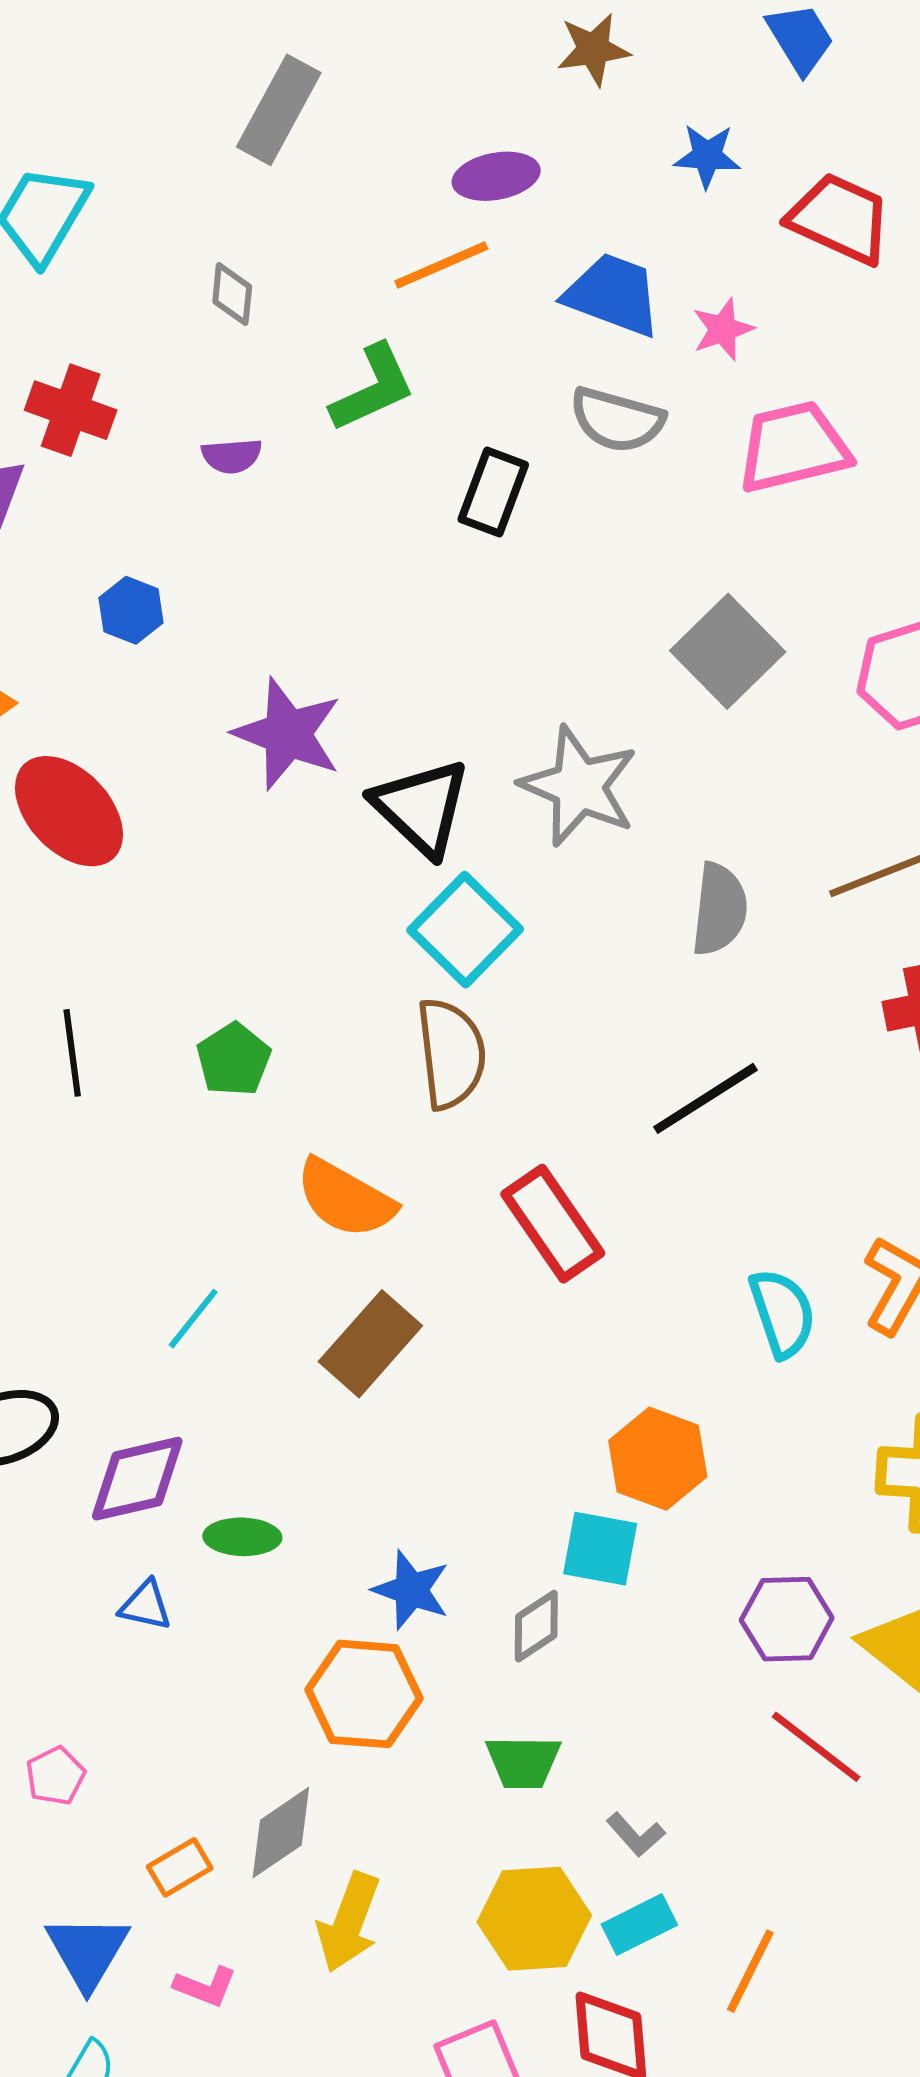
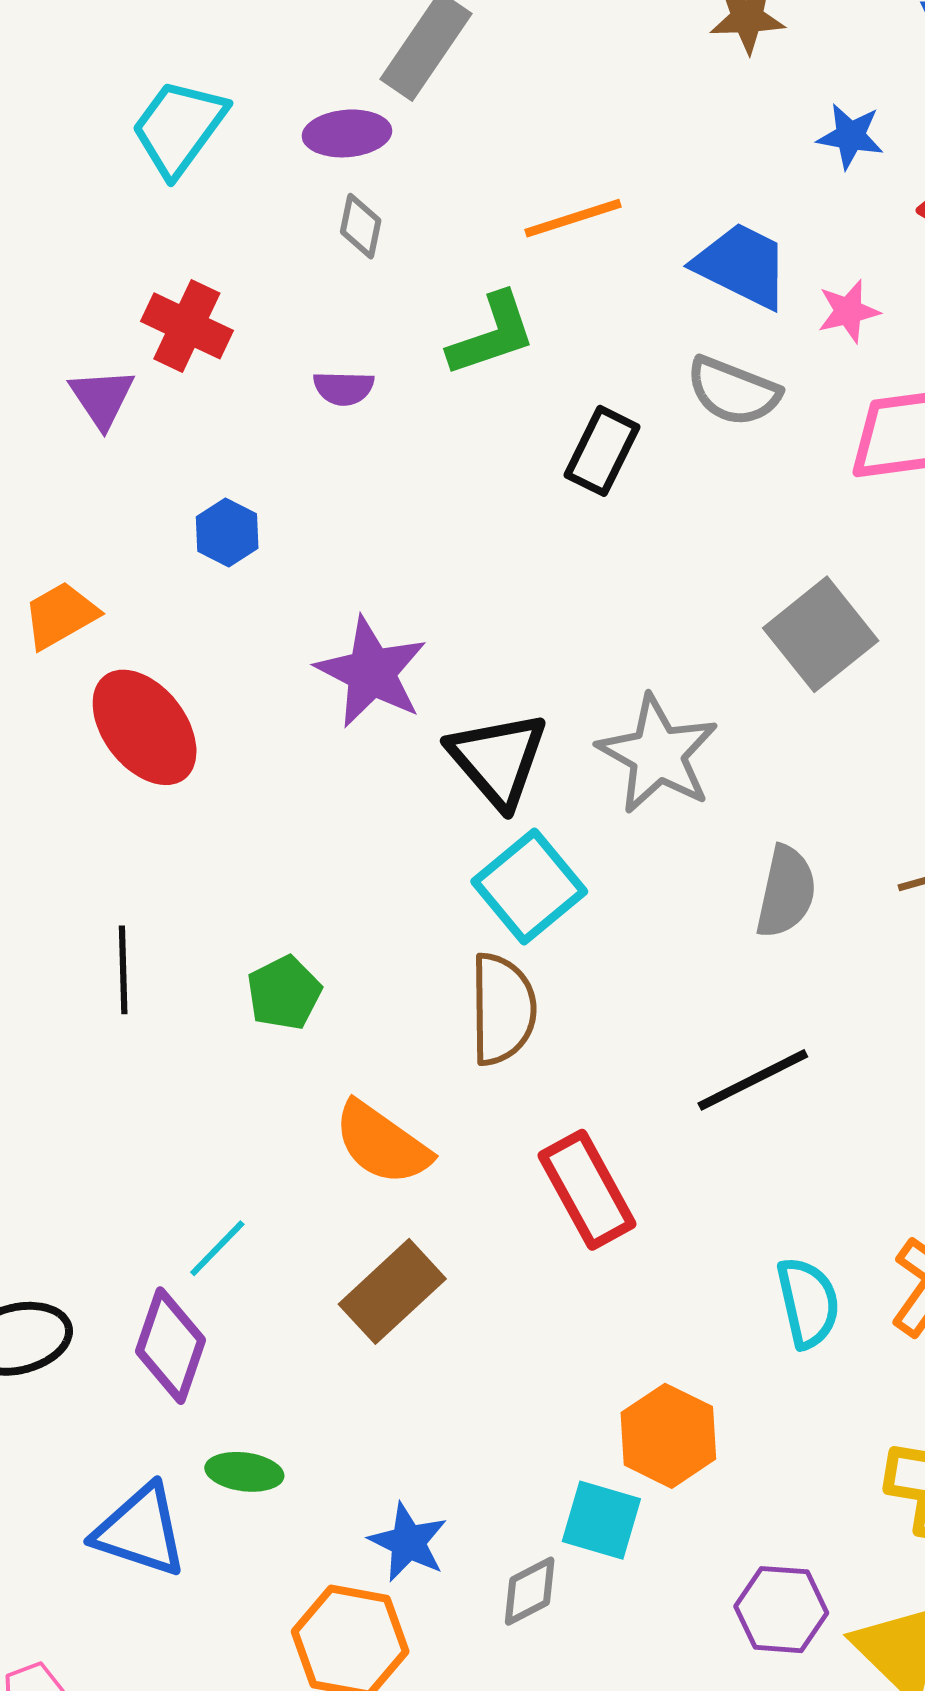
purple ellipse: (496, 176) -> (347, 133), moved
purple diamond: (137, 1479) -> (171, 1346), moved, turned -64
blue triangle: (145, 1605) -> (140, 1531), size x1.8

